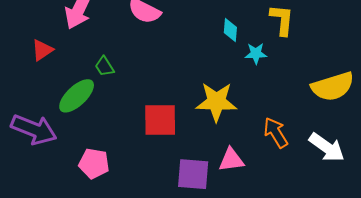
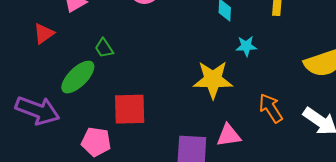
cyan star: (256, 53) -> (246, 46), moved
red square: (160, 120) -> (130, 109), moved

